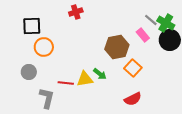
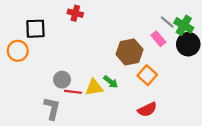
red cross: (76, 12) -> (75, 13), moved, turned 32
orange circle: (44, 47) -> (18, 51), moved
gray circle: (29, 72) -> (62, 80), moved

